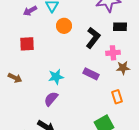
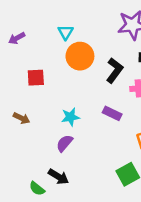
purple arrow: (30, 11) -> (17, 38), moved
orange circle: (64, 26) -> (80, 56), size x1.5

